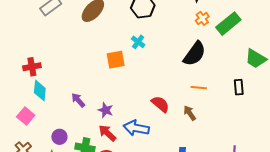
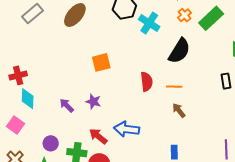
cyan cross: (138, 42) -> (149, 23), moved, size x1.5
orange line: (199, 88) -> (174, 87), moved
red semicircle: (160, 104) -> (147, 82), moved, turned 48
purple star: (106, 110) -> (93, 102), moved

